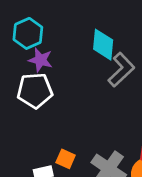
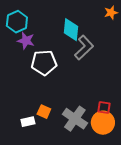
white pentagon: (35, 91) -> (44, 63), moved

